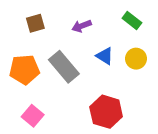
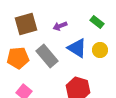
brown square: (35, 23) -> (26, 24), size x1.6
blue triangle: (105, 56) -> (77, 48), size x1.5

